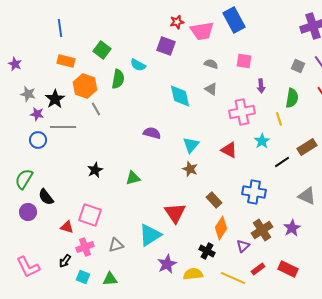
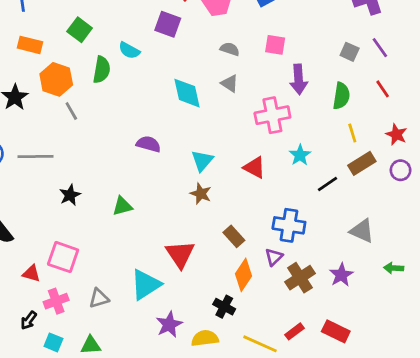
purple arrow: (261, 86) -> (299, 79), size x1.5
yellow line: (279, 119) -> (352, 133), moved
gray line: (63, 127) -> (36, 156), moved
purple triangle: (243, 246) -> (274, 257), moved

